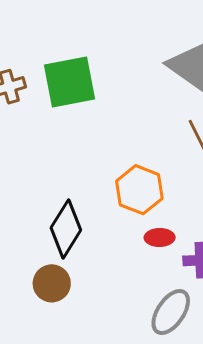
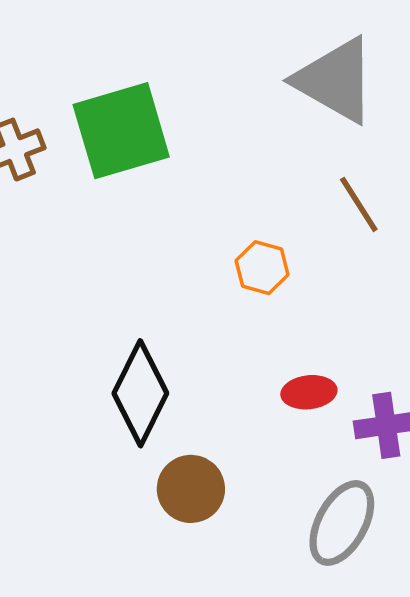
orange hexagon: (139, 190) -> (262, 268), moved, size x0.6
brown circle: (52, 283) -> (191, 489), moved

